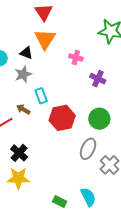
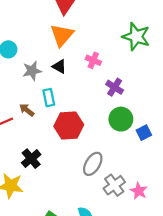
black triangle: (26, 53) -> (59, 67), moved
green circle: (99, 119) -> (121, 119), moved
black cross: (19, 153) -> (31, 159), moved

